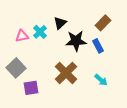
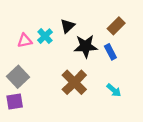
purple square: (31, 88) -> (15, 101), moved

